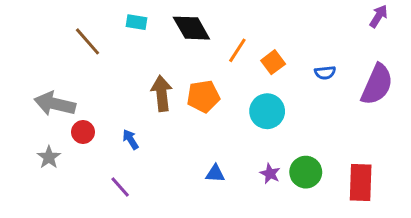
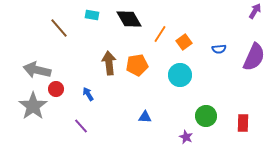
gray star: (49, 157) -> (33, 106), size x1.8
purple star: (270, 174) -> (186, 137), moved
red rectangle: (361, 183) -> (243, 123), size x0.7

